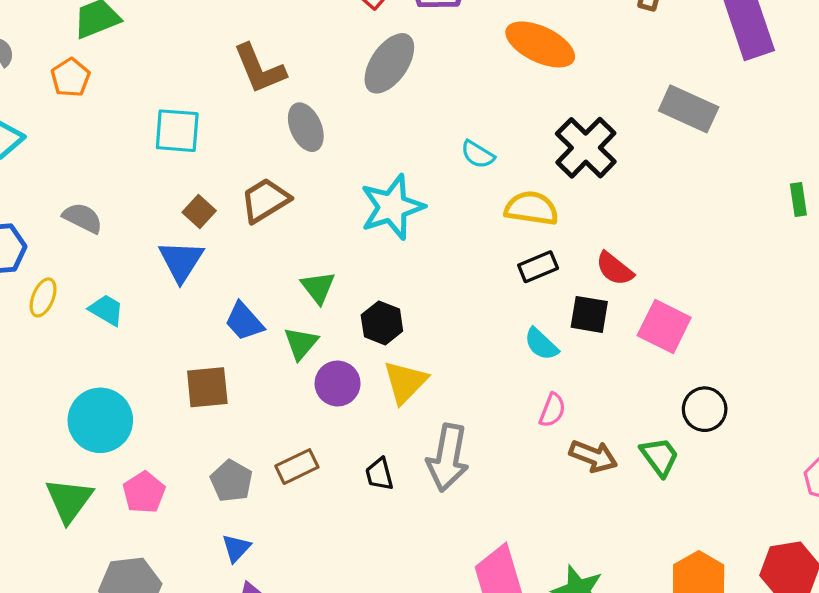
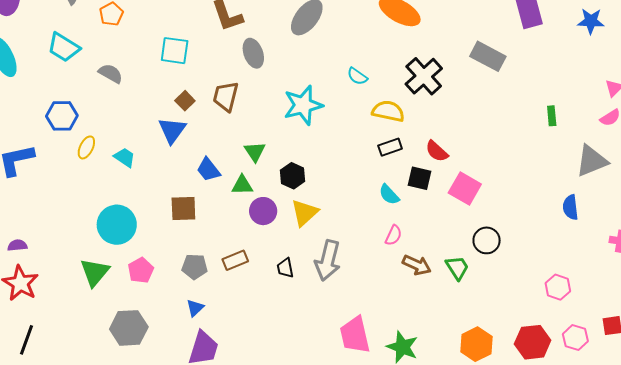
brown trapezoid: (265, 200) -> (226, 96), turned -48
gray semicircle: (83, 218) -> (111, 73), moved
green triangle: (301, 343) -> (242, 185), turned 45
gray pentagon: (231, 481) -> (195, 267), turned -30

